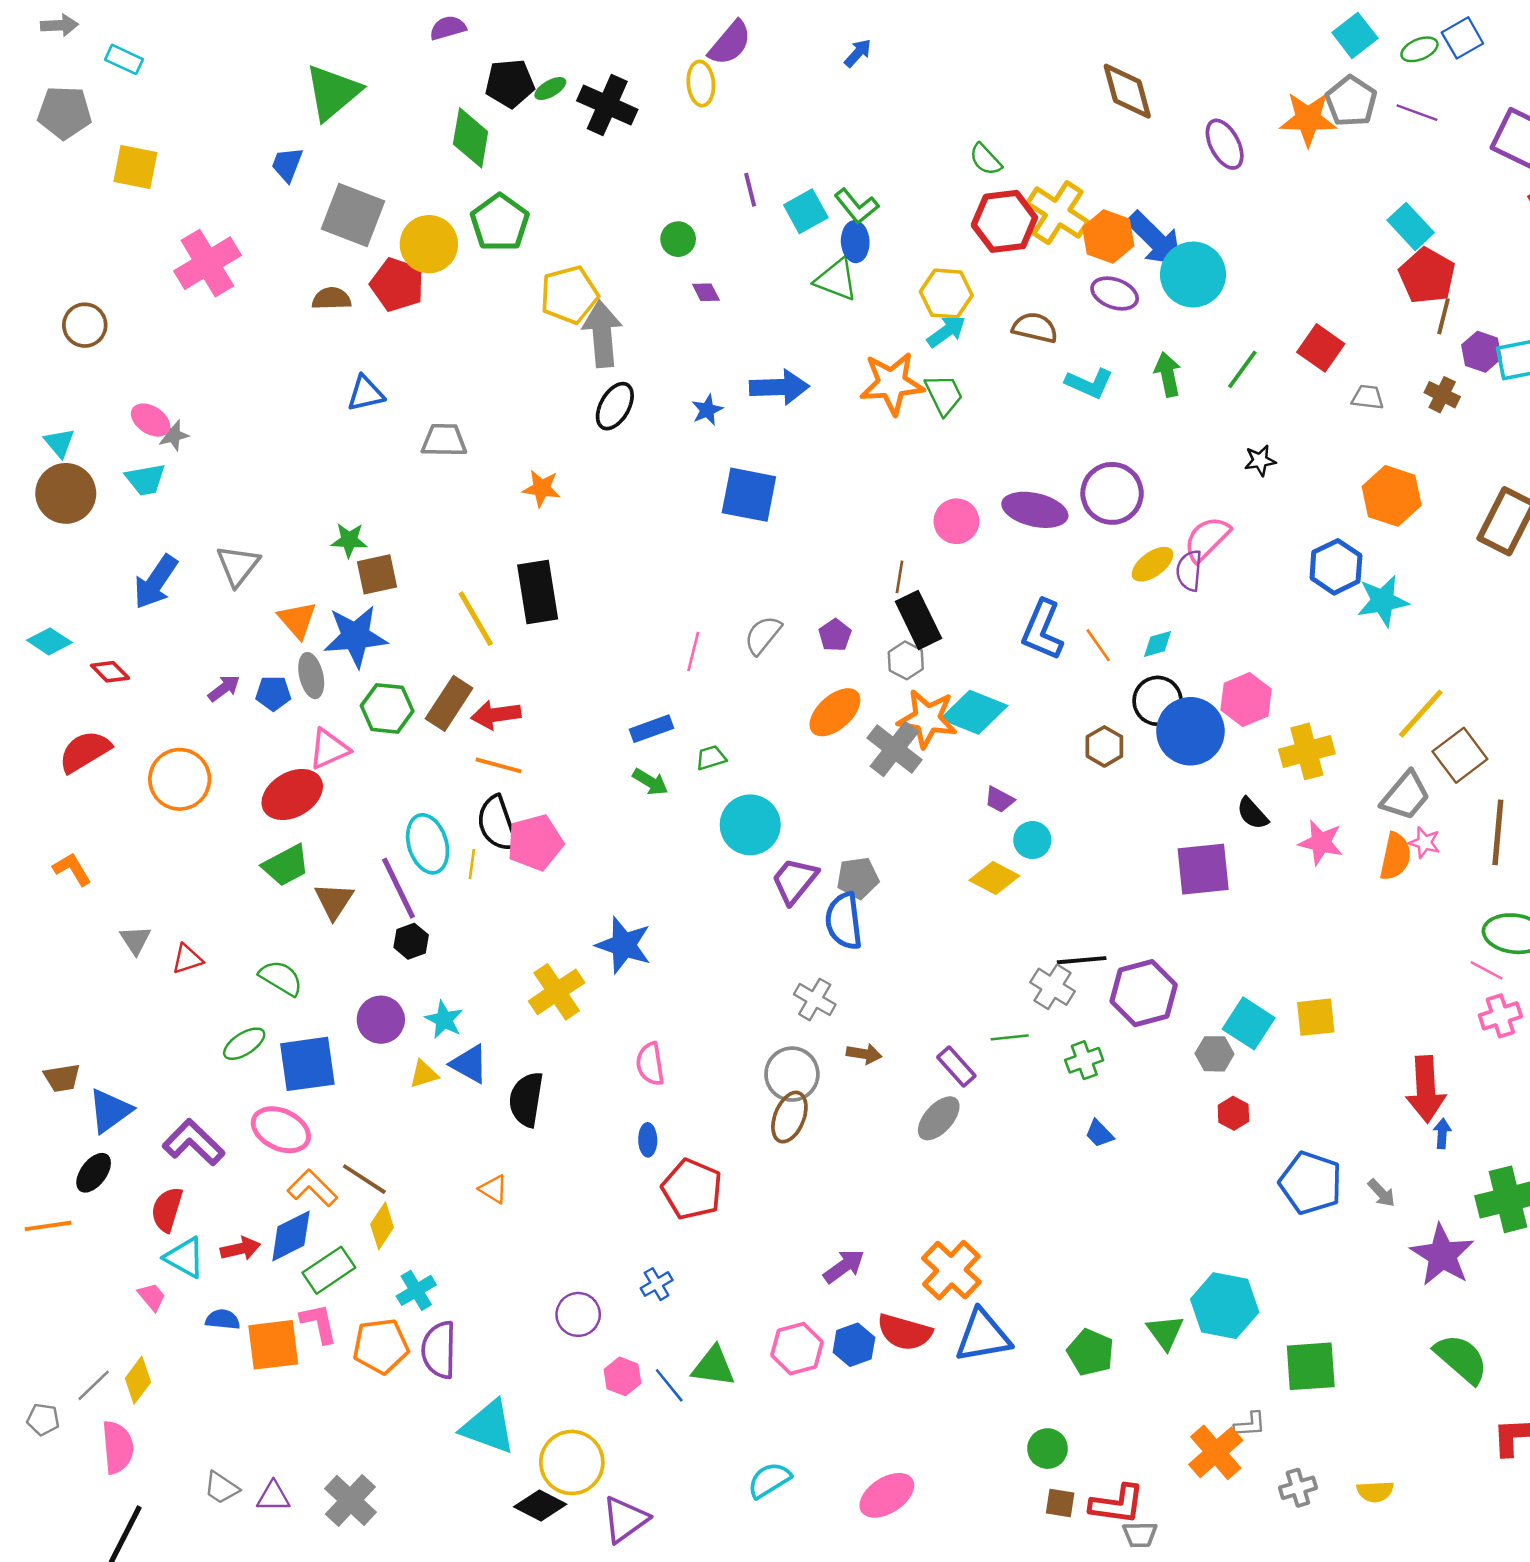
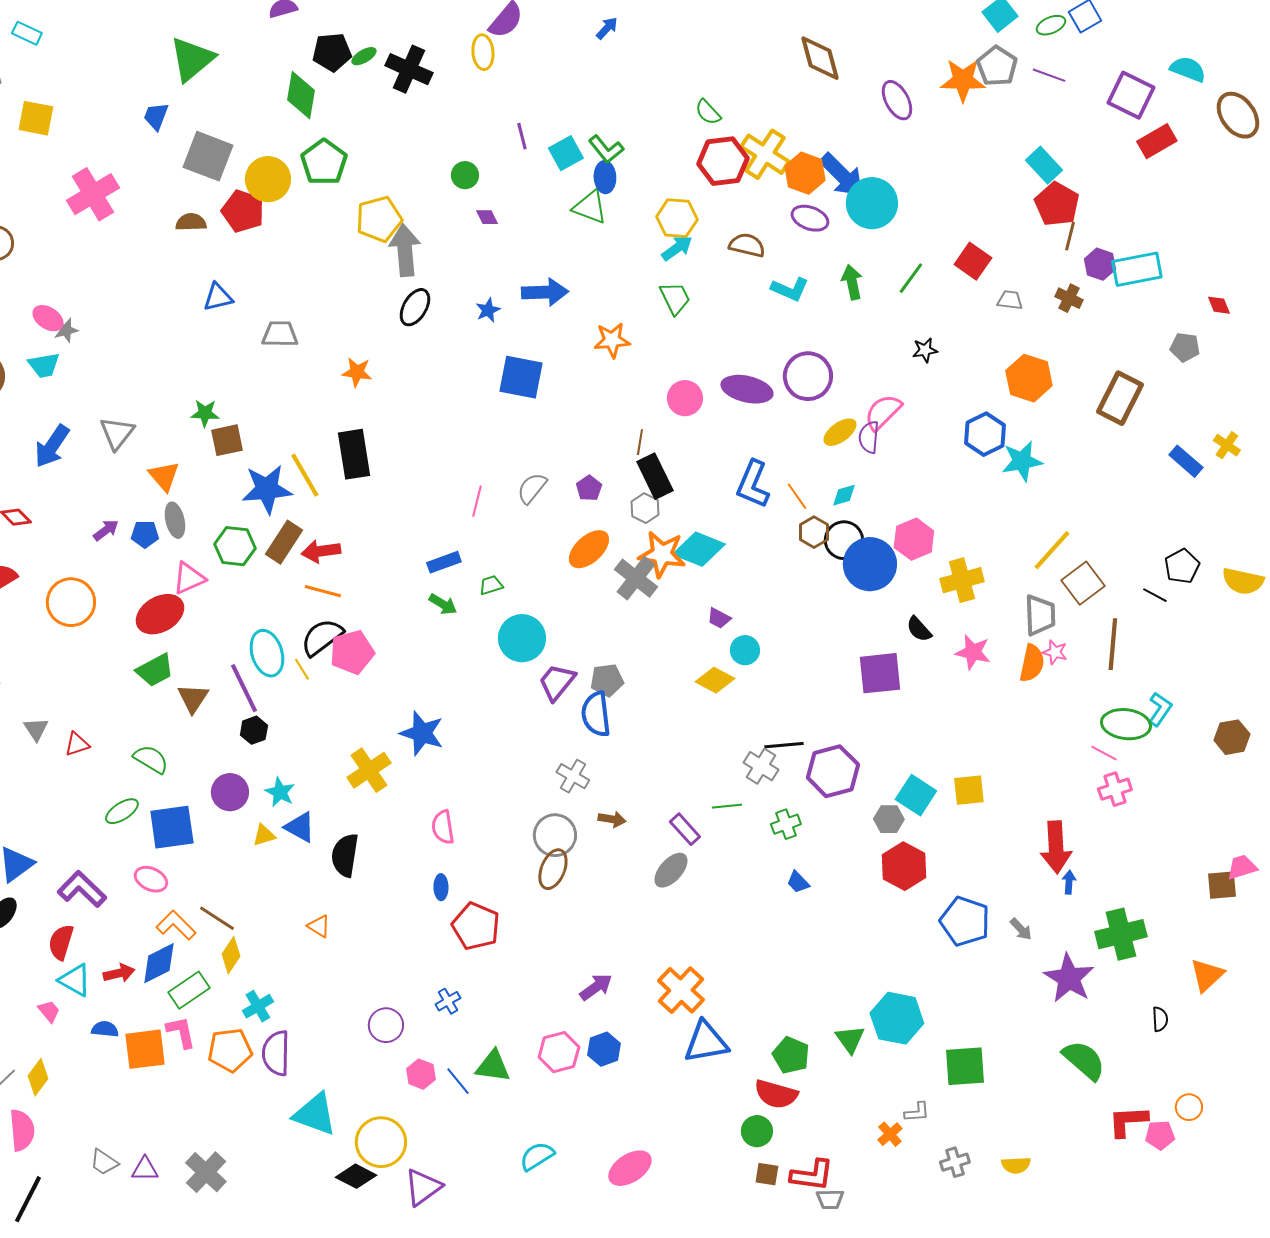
orange star: (892, 383) -> (612, 340), moved, size x0.7
blue star: (355, 636) -> (267, 489), moved
brown hexagon: (1104, 746) -> (814, 532), moved
gray trapezoid: (1406, 796) -> (1040, 615), turned -42
black semicircle: (497, 824) -> (322, 637), turned 72
yellow line: (472, 864) -> (302, 669), turned -40
red hexagon: (1233, 1113) -> (904, 866), size x1.8
pink ellipse: (281, 1130) -> (151, 879), size x0.7
red semicircle: (905, 1332) -> (776, 1094), moved
orange cross: (1216, 1452) -> (890, 1134), size x0.6

